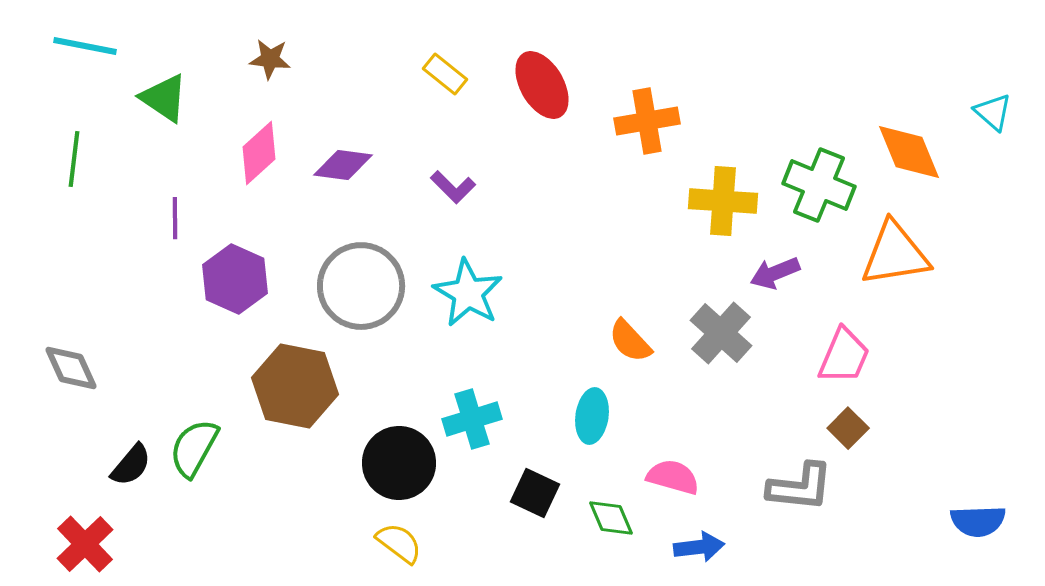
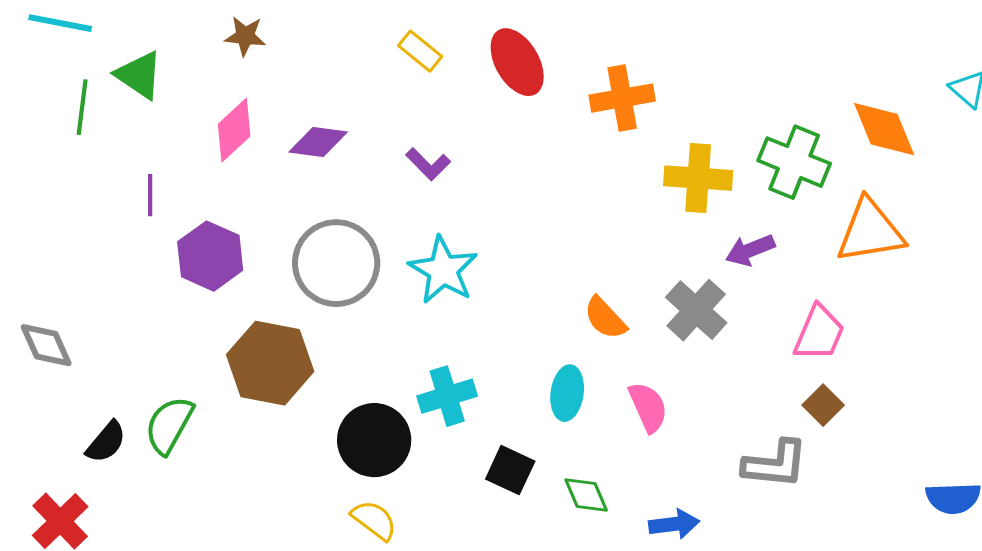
green line: (74, 159) -> (82, 107), moved
pink semicircle: (673, 477) -> (648, 407), moved, turned 50

